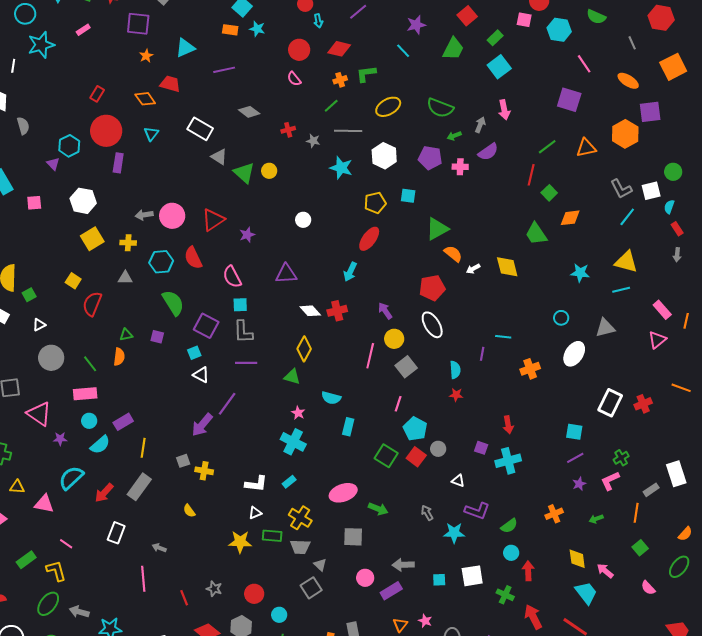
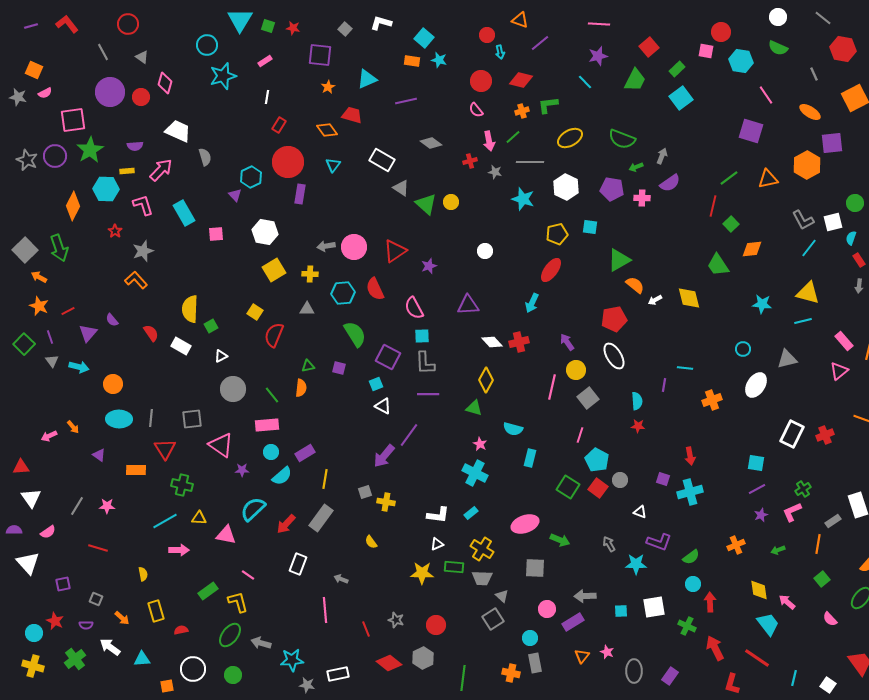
white line: (13, 66) -> (267, 97), moved
pink arrow: (504, 110) -> (489, 141), moved
cyan circle: (279, 615) -> (530, 638), moved

